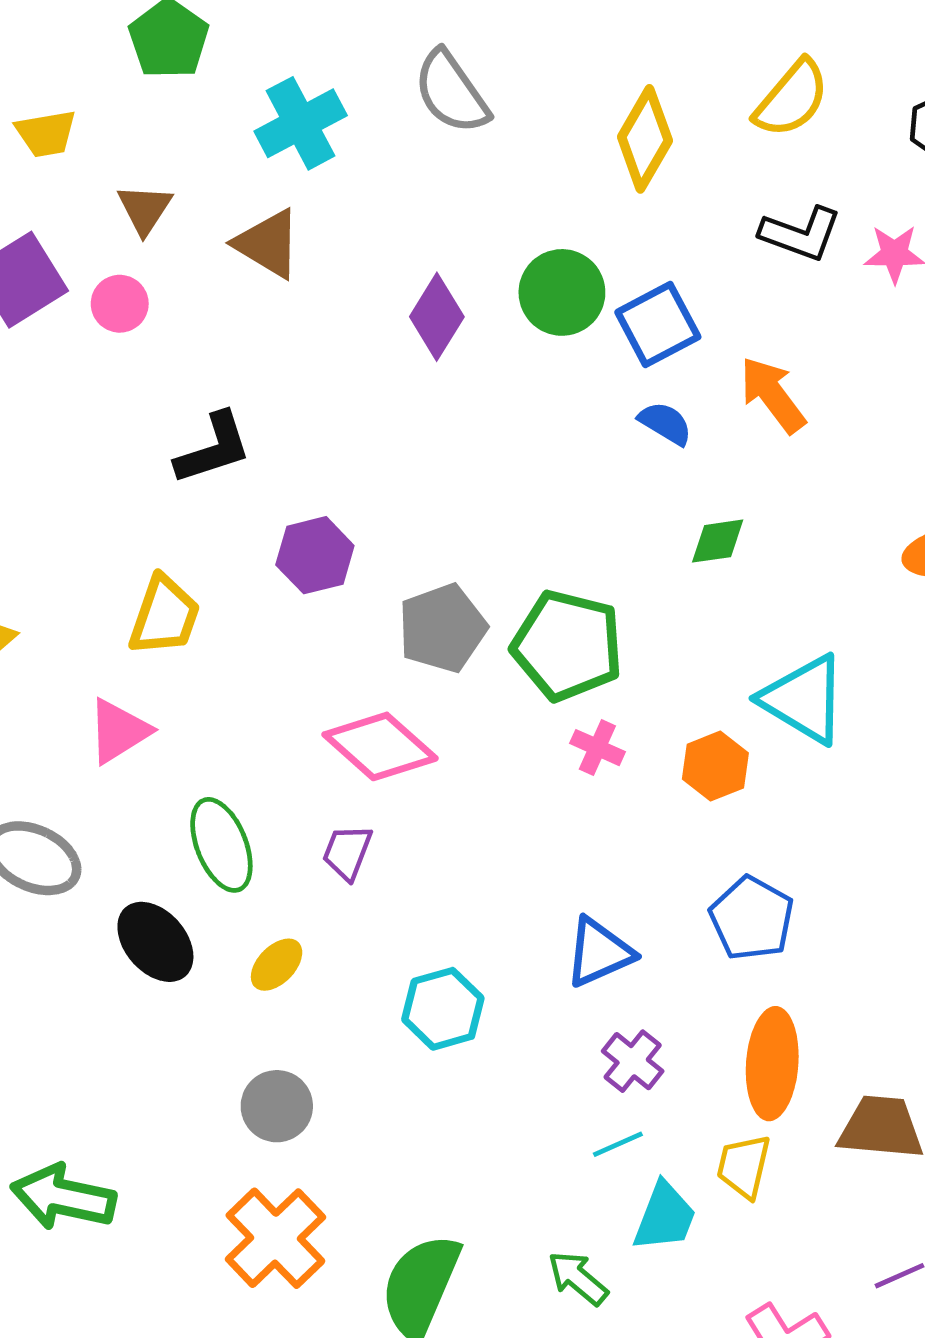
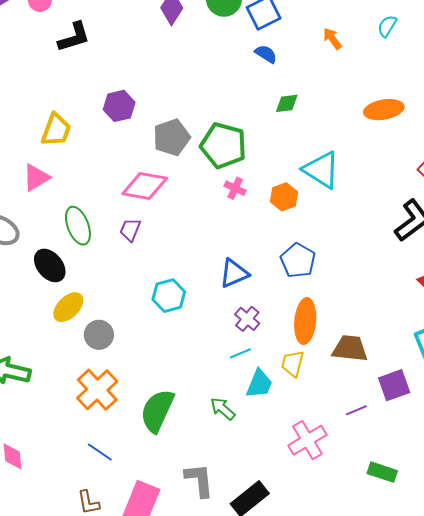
orange arrow: (773, 395) -> (332, 39), moved, size x0.7
black L-shape: (213, 448) -> (74, 37), moved
pink diamond: (380, 746) -> (145, 186), turned -33
yellow ellipse: (277, 965) -> (68, 307), moved, size x1.4

